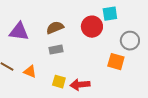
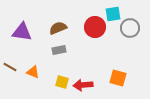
gray circle: (130, 41) -> (130, 28), moved
orange square: (116, 62) -> (118, 78), moved

